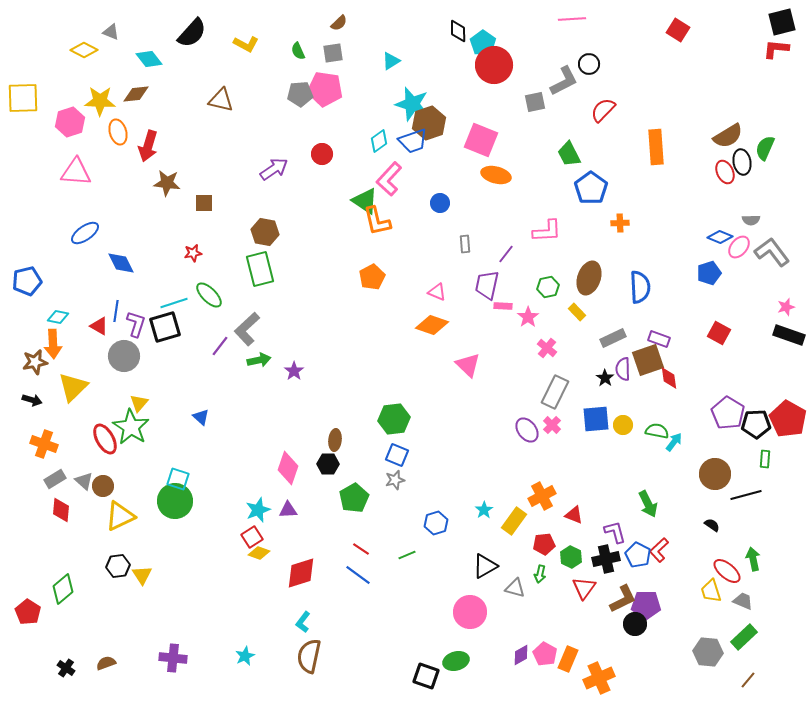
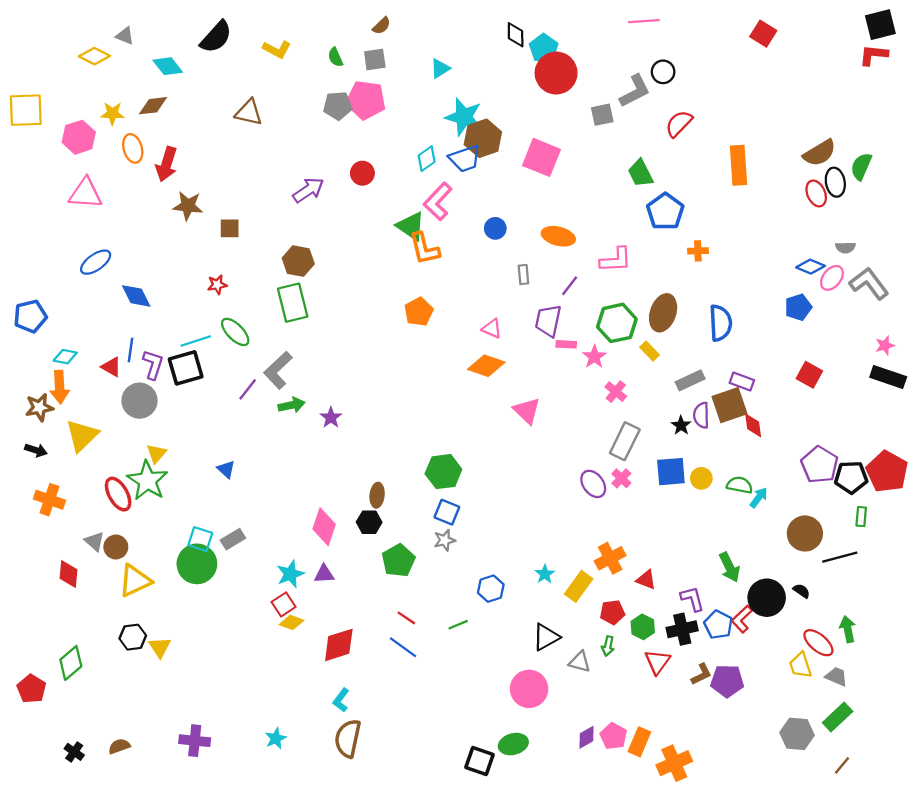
yellow star: (100, 101) -> (112, 114), size x0.7
orange ellipse: (496, 175) -> (558, 236), moved
green hexagon: (548, 287) -> (617, 323), size x1.6
gray rectangle: (55, 479) -> (233, 539), moved
brown L-shape: (623, 599) -> (701, 674), size x0.7
black circle: (635, 624) -> (767, 598), moved, size x1.4

